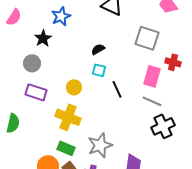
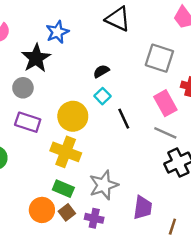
black star: (43, 38) -> (36, 58), size x1.4
cyan square: (99, 70) -> (102, 96), turned 32
pink rectangle: (152, 76) -> (165, 103), turned -45
yellow circle: (74, 87) -> (73, 116), size x1.6

